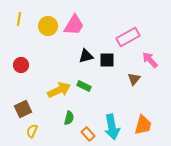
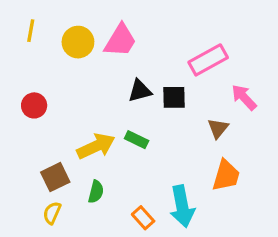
brown square: (23, 109) -> (55, 177), moved
green semicircle: (69, 118) -> (96, 192), moved
orange trapezoid: (143, 125) -> (226, 175), moved

